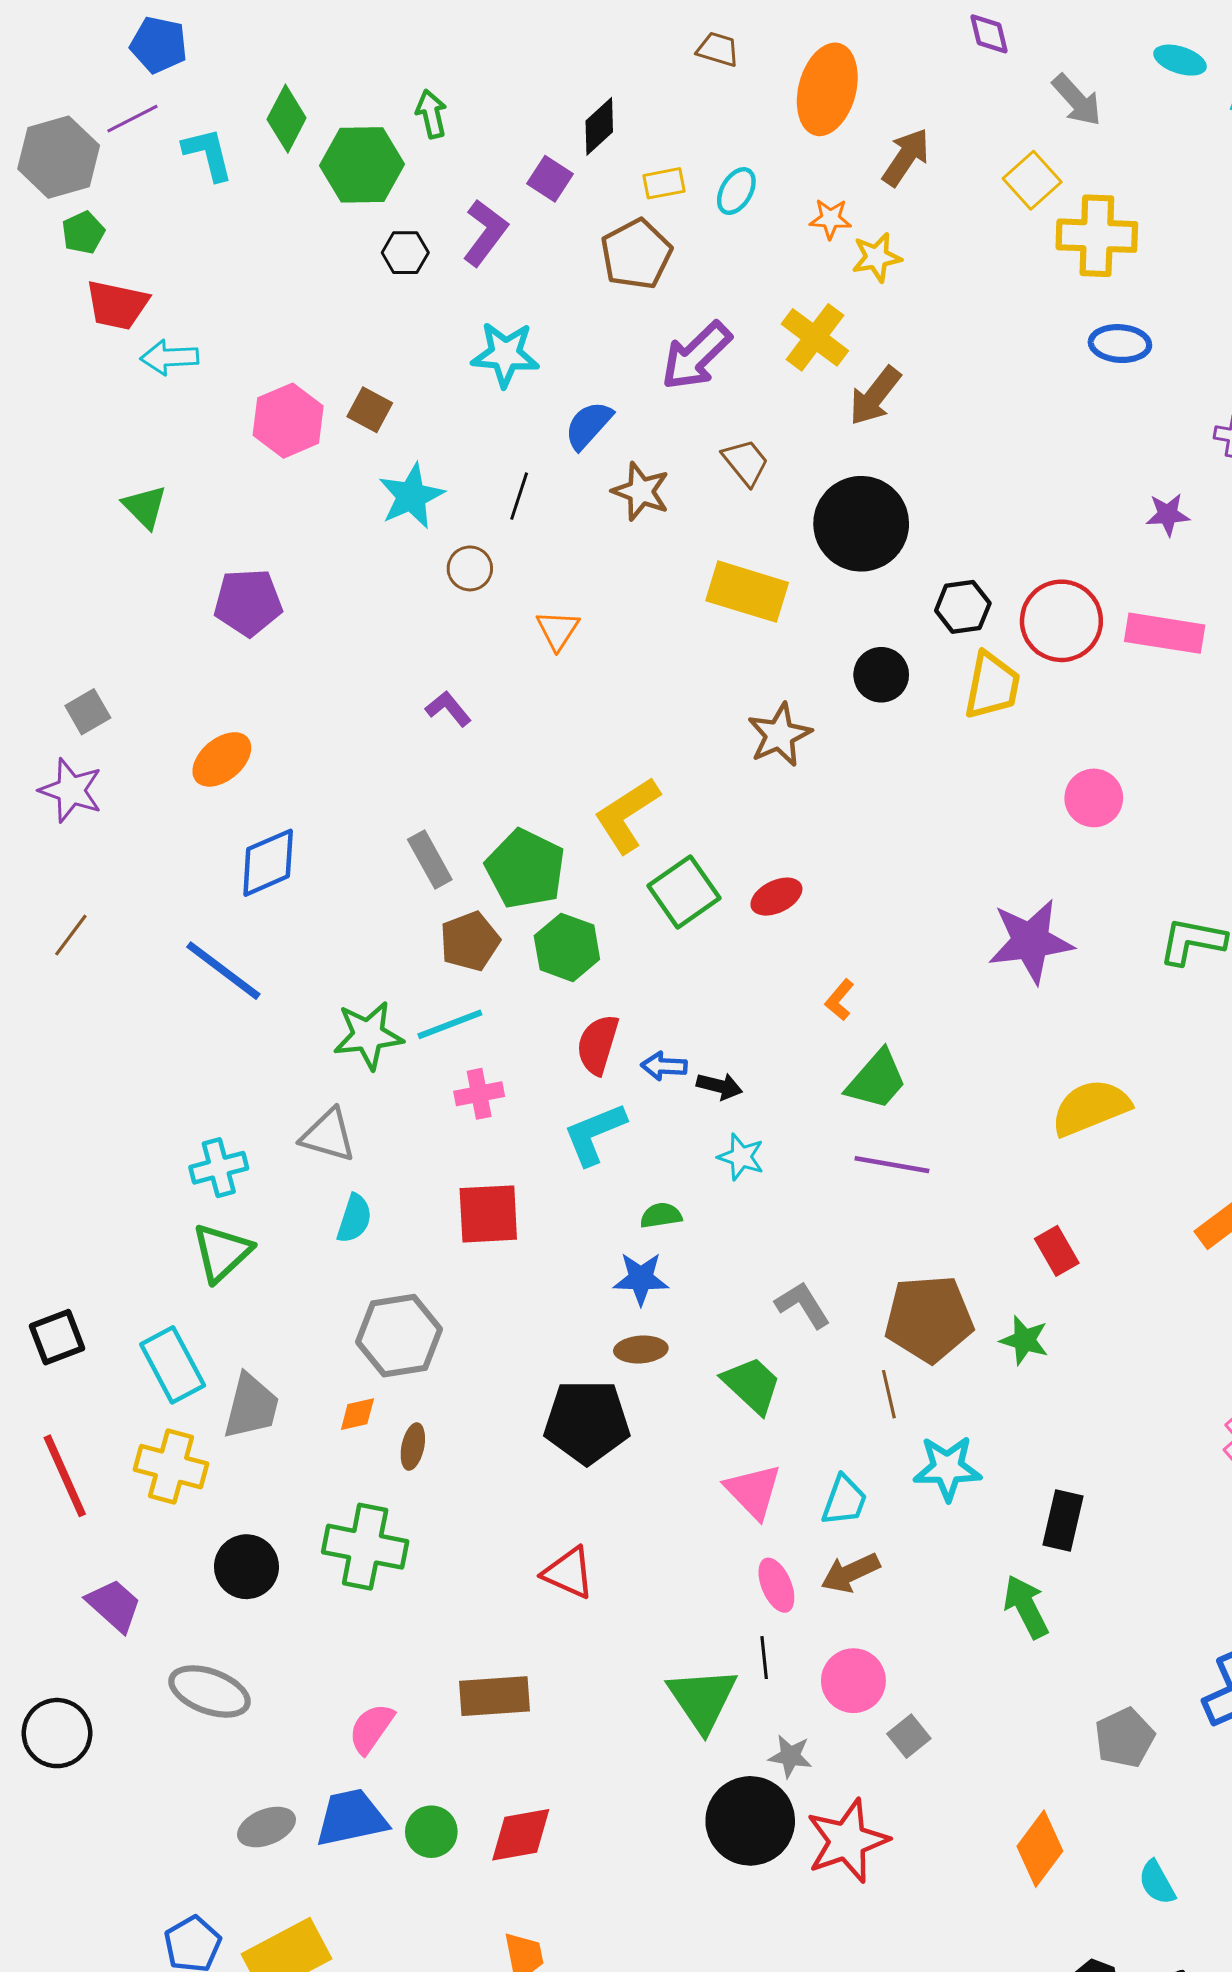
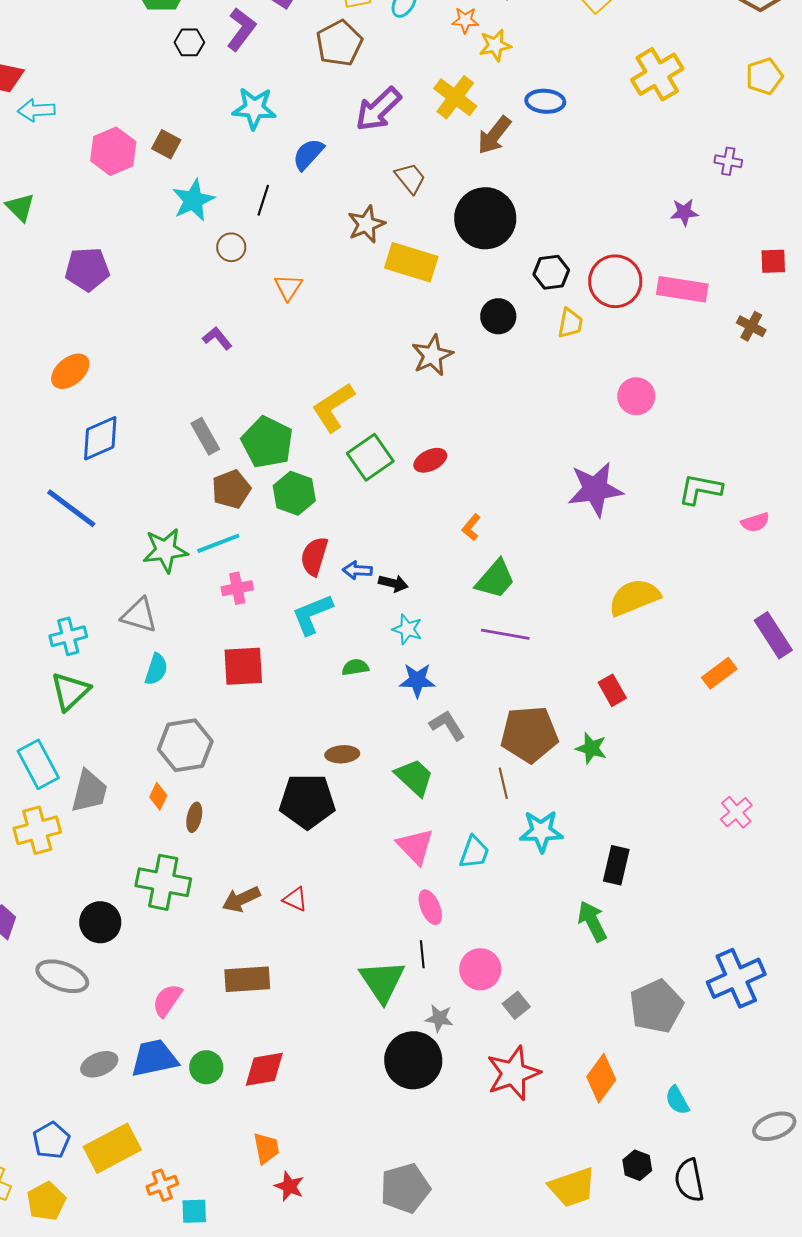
yellow cross: (1097, 236) -> (657, 74), moved, turned -33
blue ellipse: (1120, 344) -> (545, 101), moved
brown star: (641, 491) -> (366, 224), moved, turned 30
yellow trapezoid: (992, 686) -> (570, 323), size x0.7
blue star: (641, 1279) -> (417, 680), moved
orange diamond: (357, 1414) -> (158, 796), turned -52
yellow cross: (171, 1467) -> (37, 830), turned -30
black circle: (246, 1567) -> (100, 922), moved
red triangle: (568, 1573) -> (295, 899), size x0.7
brown arrow: (850, 1573) -> (241, 899), moved
gray pentagon: (1125, 1738) -> (656, 1006), size x1.4
red star: (847, 1841) -> (513, 1073), moved

